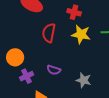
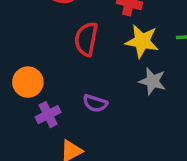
gray star: (84, 80) -> (152, 81), moved

